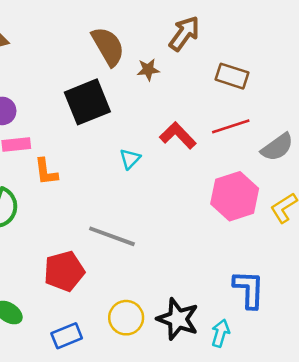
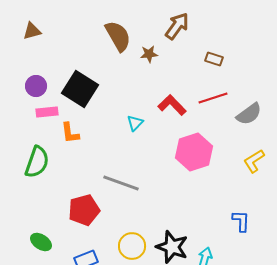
brown rectangle: (232, 76) -> (214, 59), size x0.7
black square: (87, 102) -> (80, 89), moved, turned -36
pink hexagon: (235, 196) -> (194, 152), moved
blue L-shape: (249, 289) -> (241, 221), moved, size x0.7

